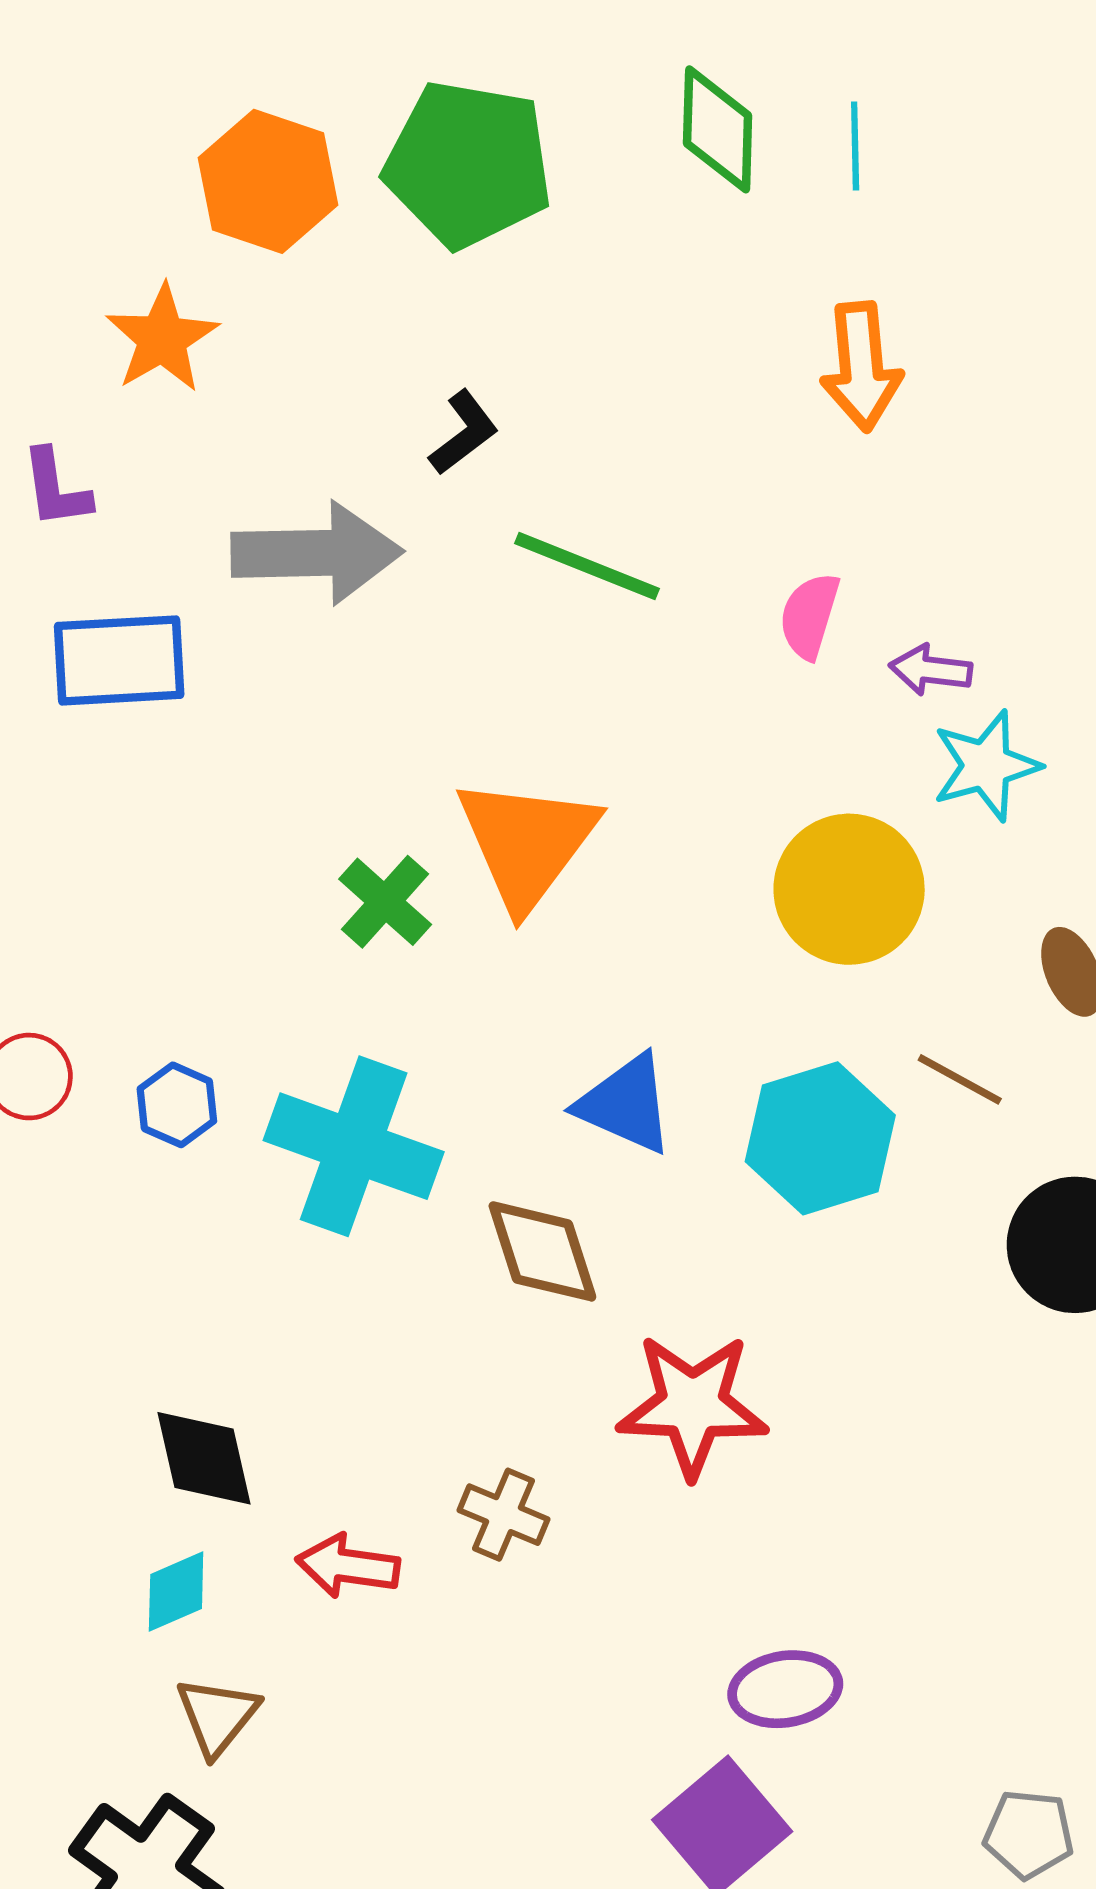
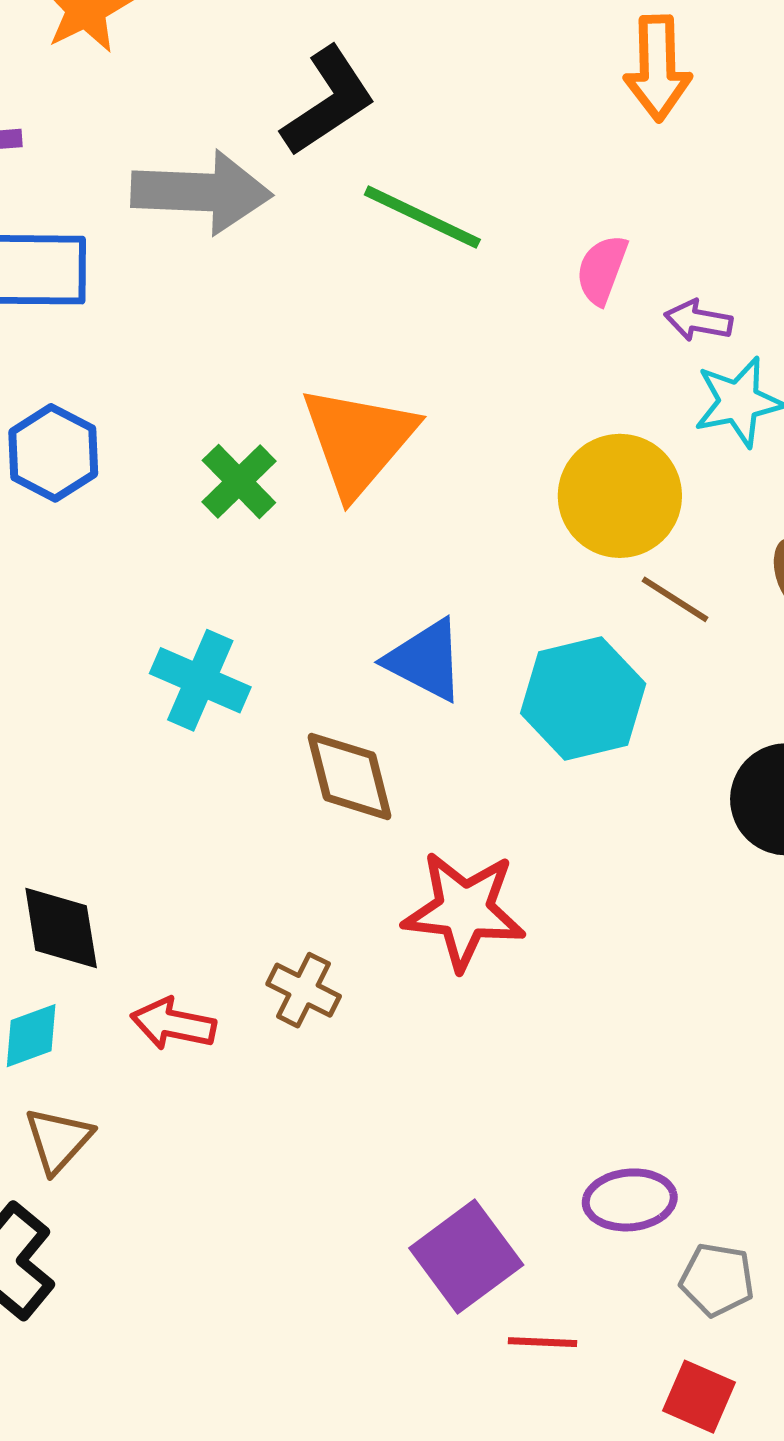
black L-shape: (464, 433) -> (328, 101), size x1.6
brown line: (960, 1079) -> (675, 599), moved
blue hexagon: (177, 1105) -> (53, 453), moved, size x1.4
cyan cross: (354, 1146) -> (200, 680), size x0.7
purple ellipse: (785, 1689) -> (630, 1200), moved

